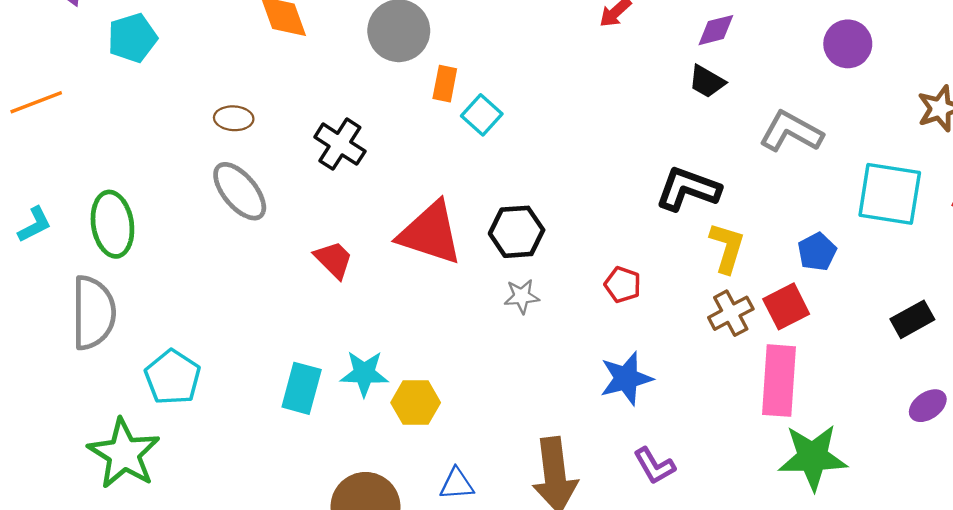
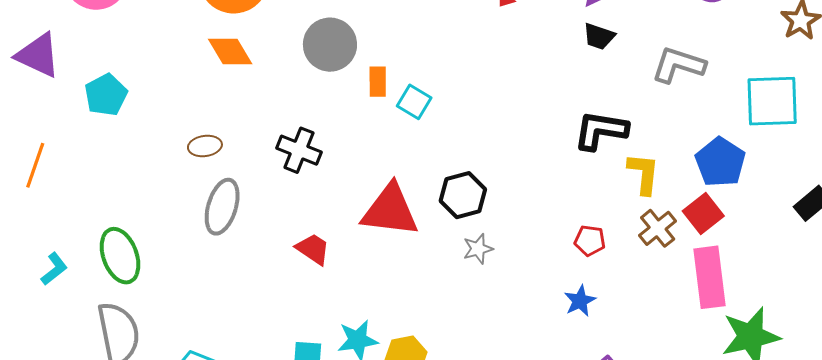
orange line: (36, 102) -> (35, 165), turned -39
gray ellipse: (240, 191) -> (222, 207), turned 68
blue pentagon: (817, 252) -> (720, 162), size x1.5
red pentagon: (623, 285) -> (590, 241), moved
blue star: (626, 378) -> (580, 301), size x0.7

